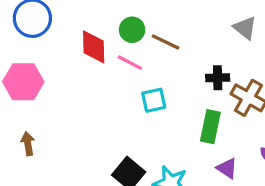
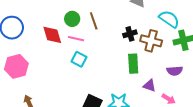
brown line: (165, 42) -> (94, 21), turned 60
cyan square: (154, 100) -> (79, 59), moved, turned -35

